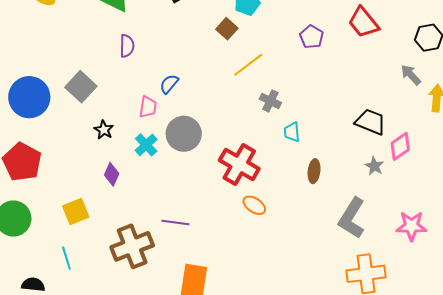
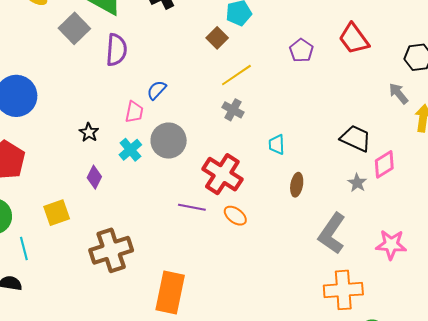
purple semicircle: (127, 46) -> (116, 50), size x1.4
gray square: (81, 87) -> (74, 28), moved
gray cross: (270, 101) -> (233, 110), moved
purple line: (175, 222) -> (192, 207), moved
cyan line: (66, 258) -> (24, 248), moved

